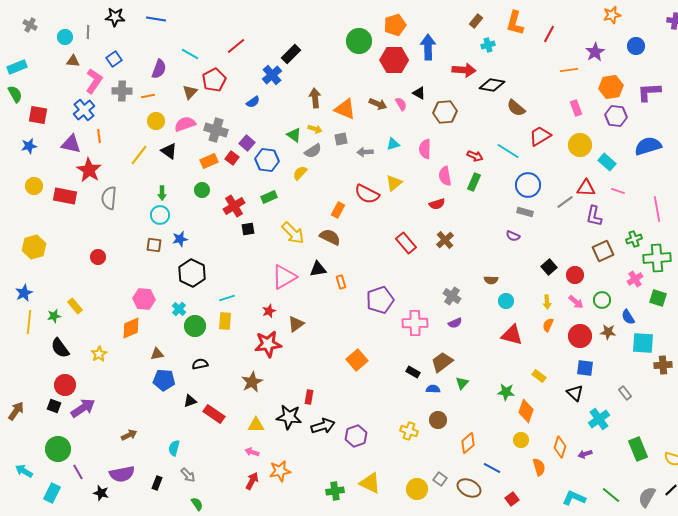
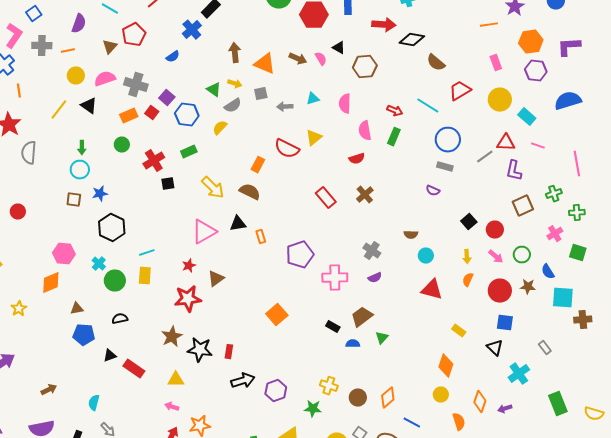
green cross: (657, 258) -> (577, 213), size x0.6
green star: (506, 392) -> (313, 409), moved
black star: (289, 417) -> (200, 350), moved
brown circle: (438, 420) -> (358, 398), moved

